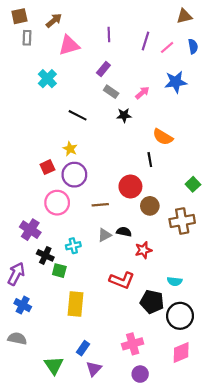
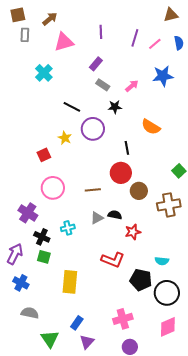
black line: (150, 160) -> (127, 148), moved
purple circle: (74, 175) -> (93, 129), moved
green square: (59, 271) -> (44, 257), moved
gray semicircle: (17, 338) -> (30, 313), moved

